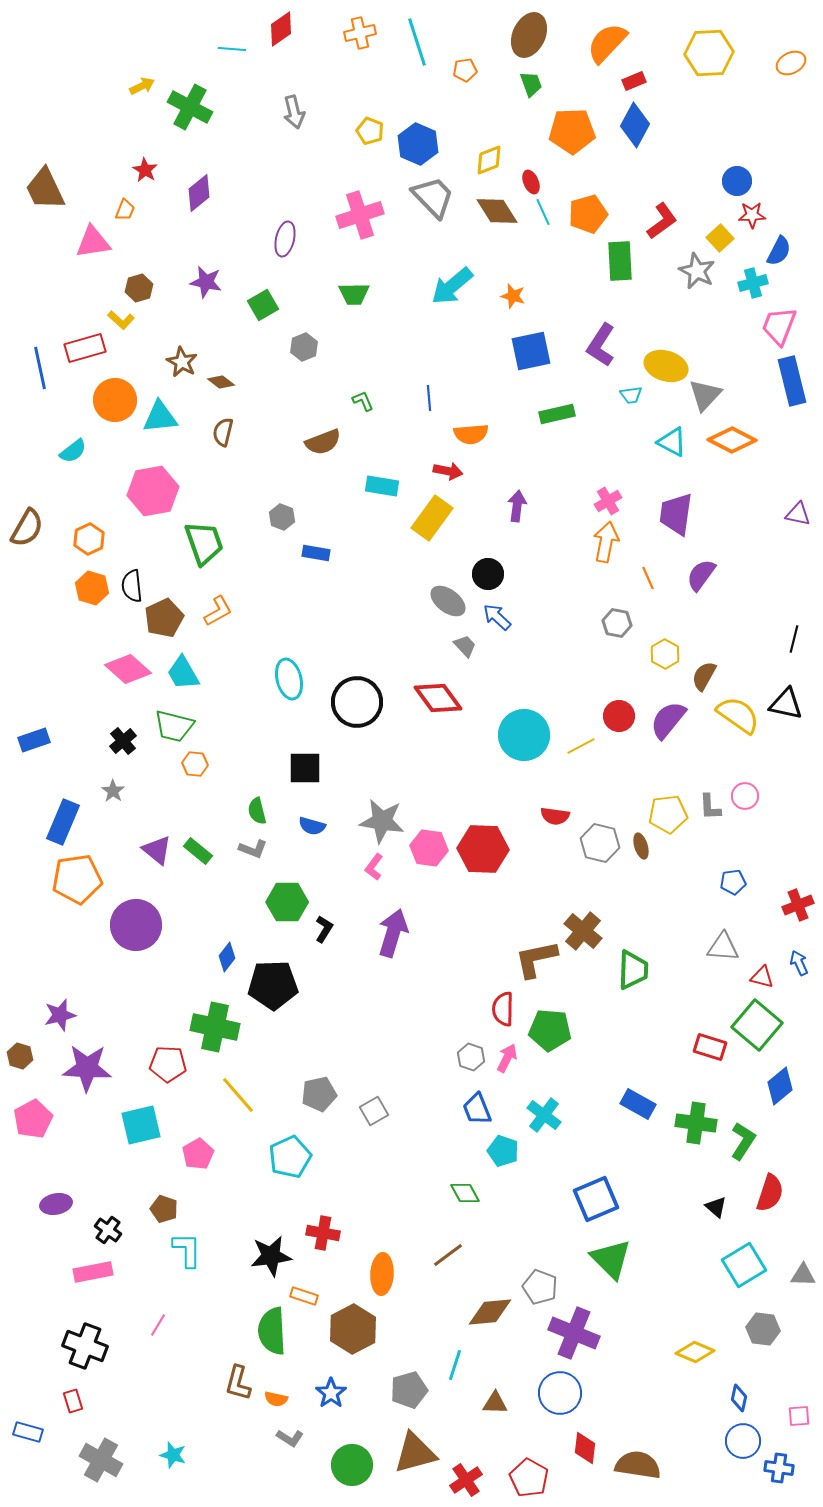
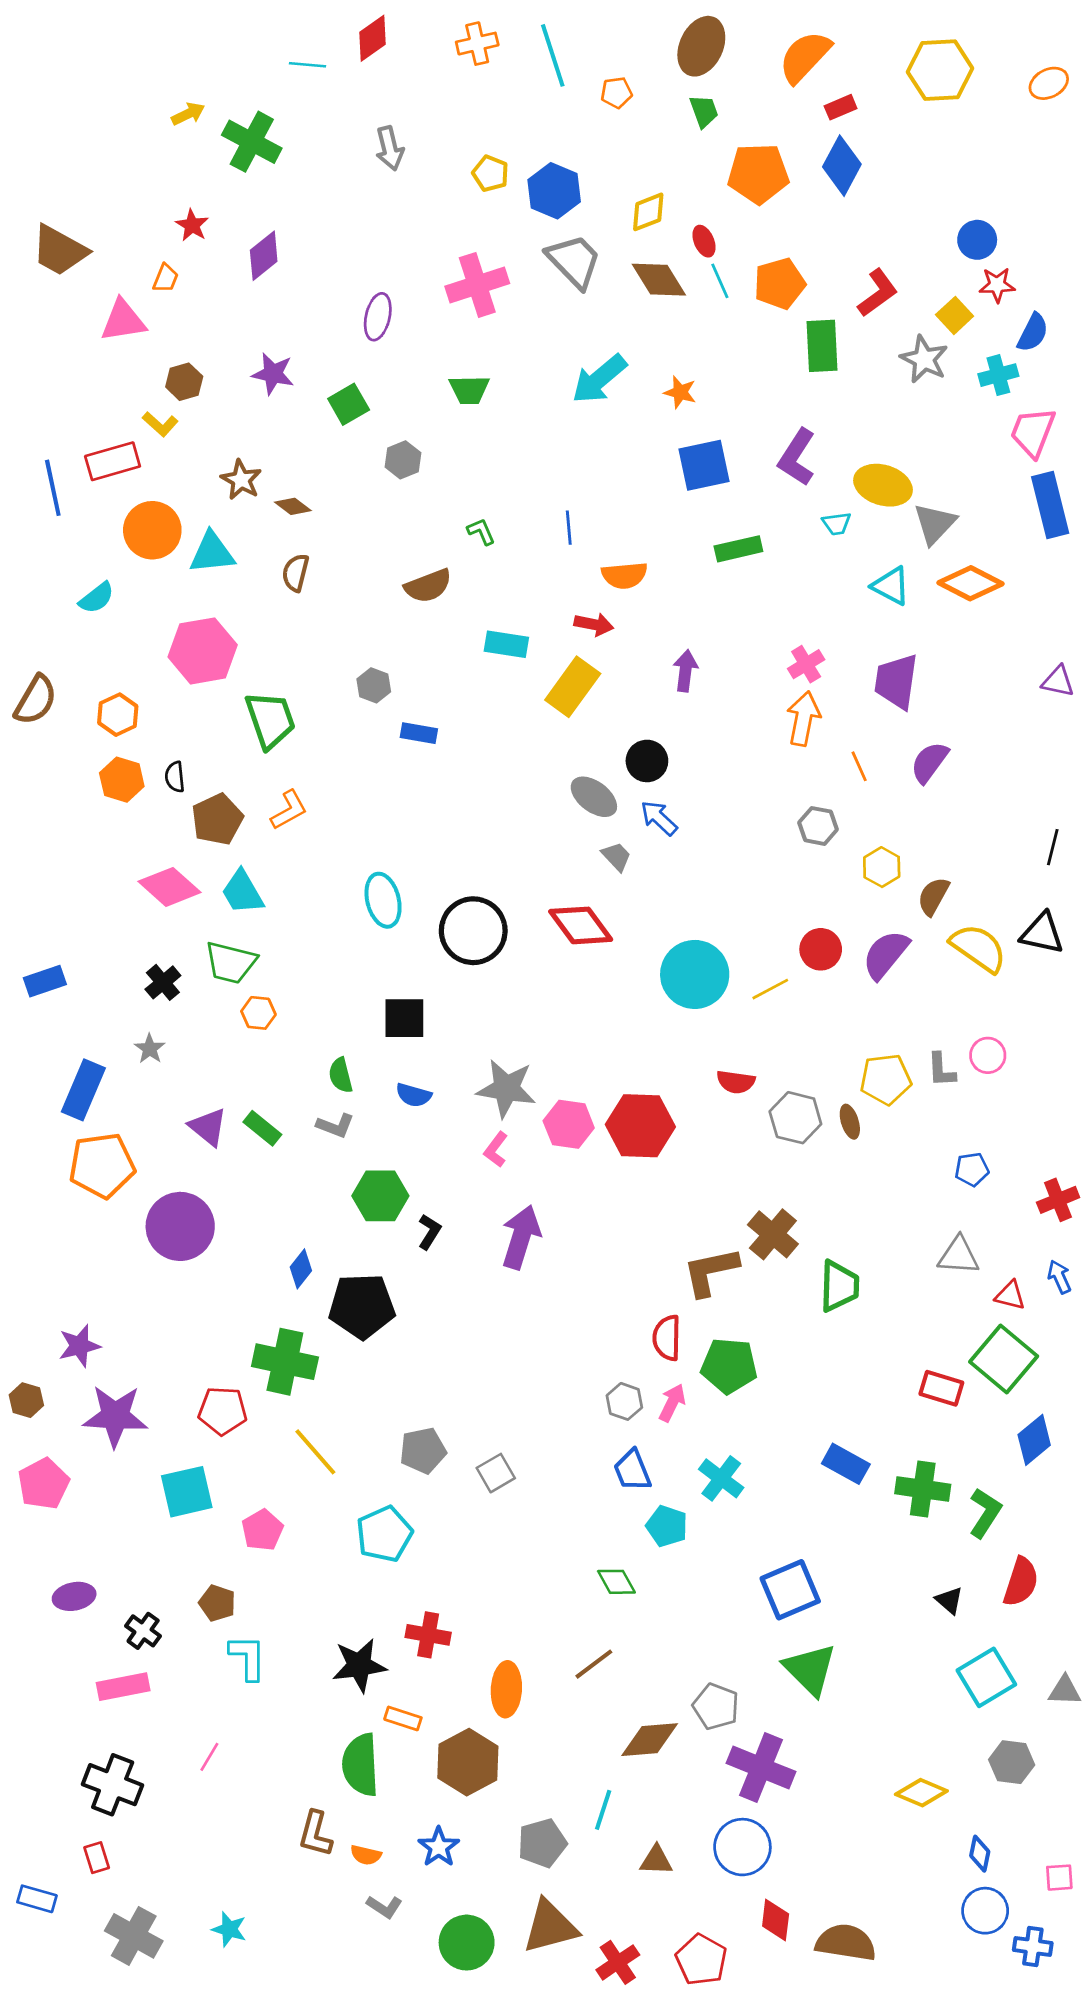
brown trapezoid: (45, 189) -> (59, 250), turned -36
black semicircle: (132, 586) -> (175, 777), size x0.7

